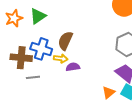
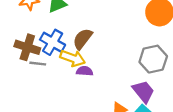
yellow arrow: (61, 58) -> (73, 58), size x1.5
gray line: (33, 77) -> (38, 64), moved

